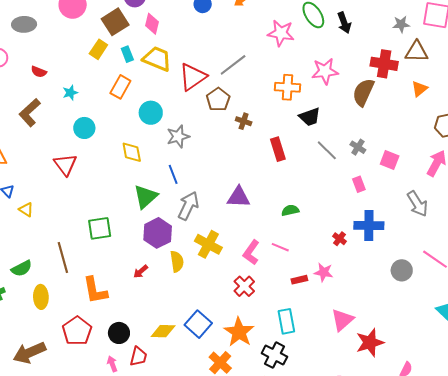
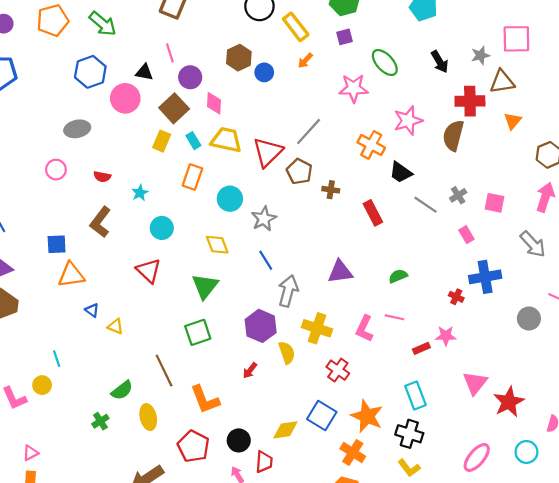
black arrow: (344, 23) -> (440, 62), moved
orange cross: (287, 87) -> (371, 145), turned 35
black trapezoid: (310, 117) -> (401, 172), turned 65
gray cross: (358, 147) -> (458, 195), turned 35
green triangle: (146, 197) -> (205, 286), moved
red cross: (244, 286) -> (338, 370), moved

